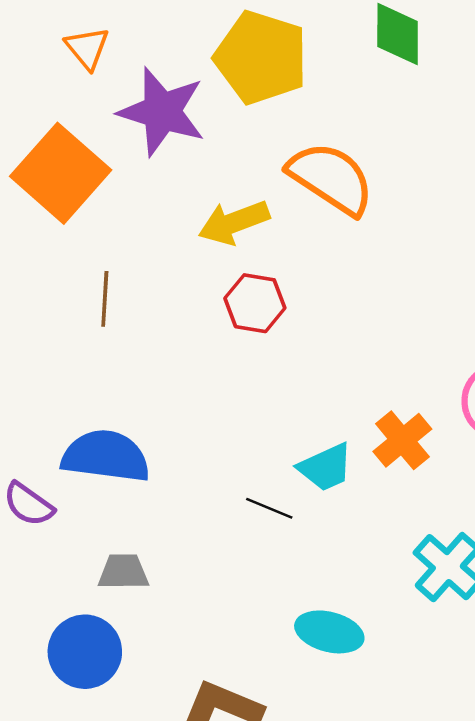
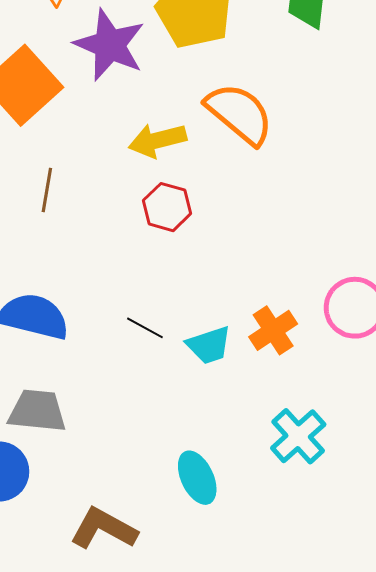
black line: (269, 508) -> (145, 328), moved
gray trapezoid: (123, 572) -> (37, 411), size x1.4
cyan ellipse: (329, 632) -> (197, 478), turned 44

